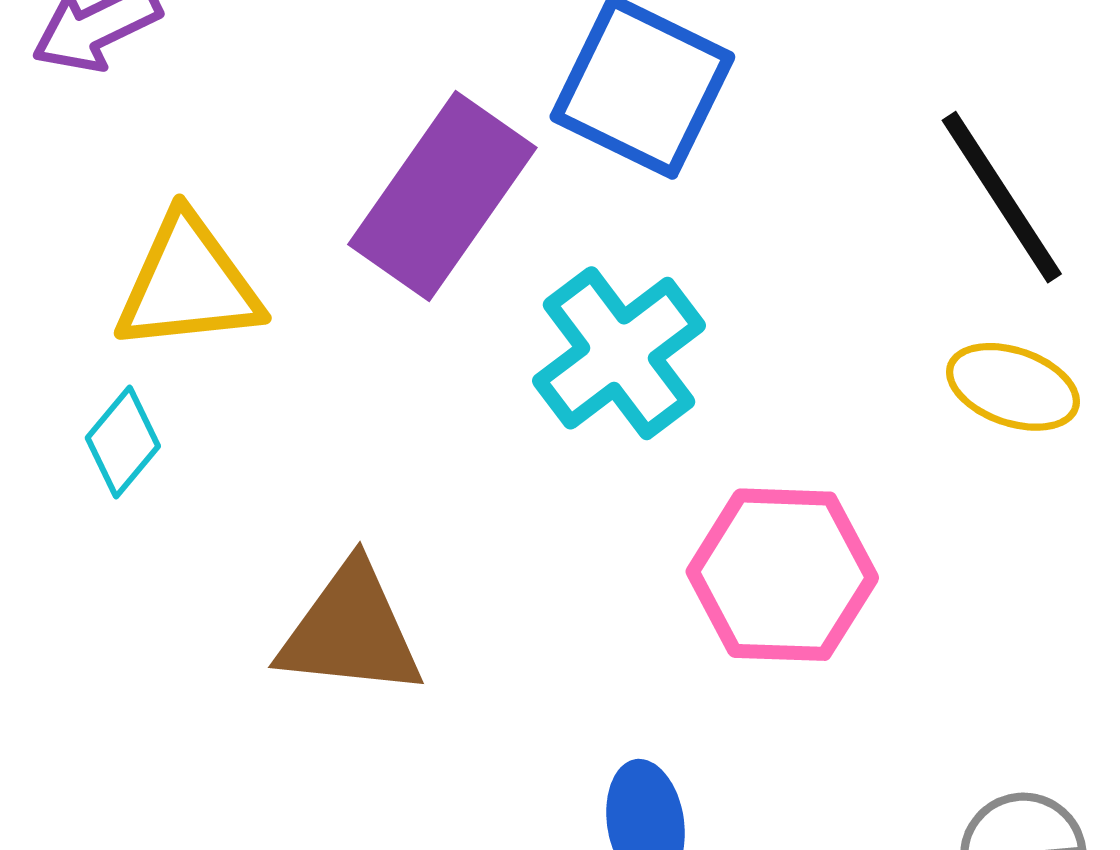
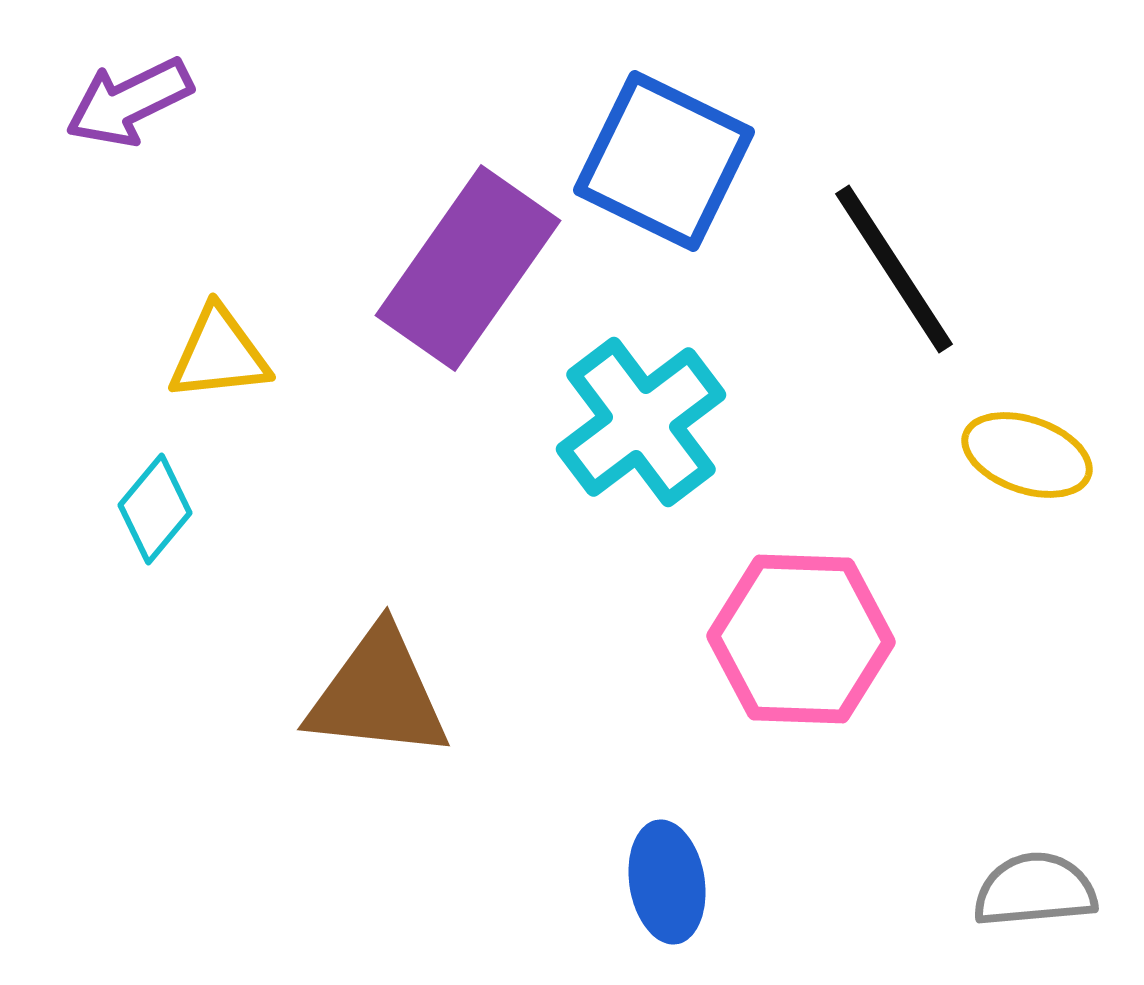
black line: (1002, 197) -> (894, 269), moved
yellow triangle: (188, 284) -> (219, 354), size x0.7

